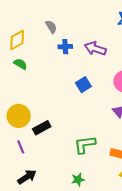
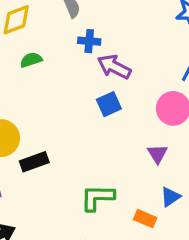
purple arrow: (95, 49) -> (114, 67), moved
green semicircle: (20, 64) -> (31, 60), moved, turned -56

